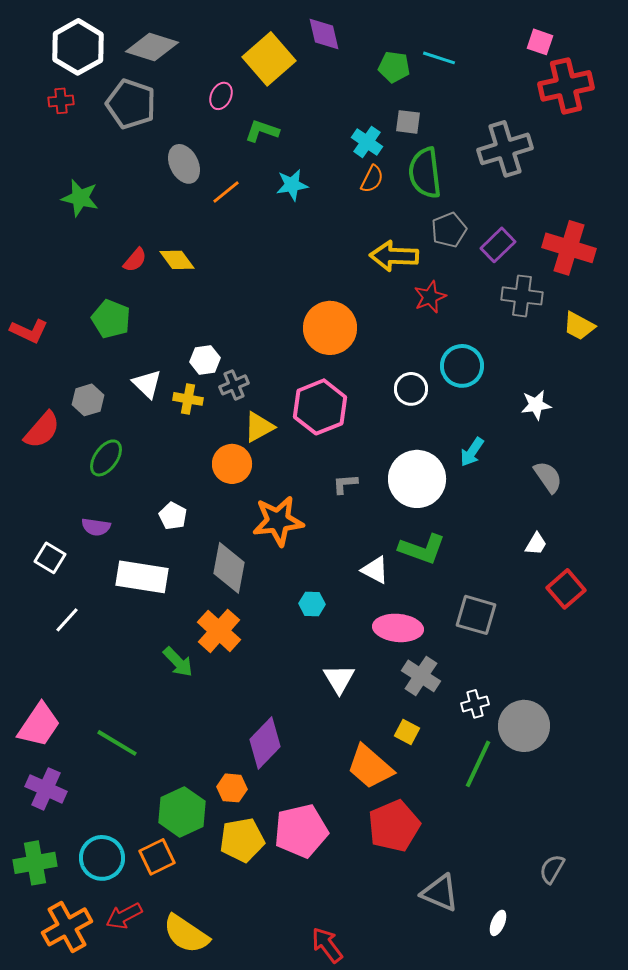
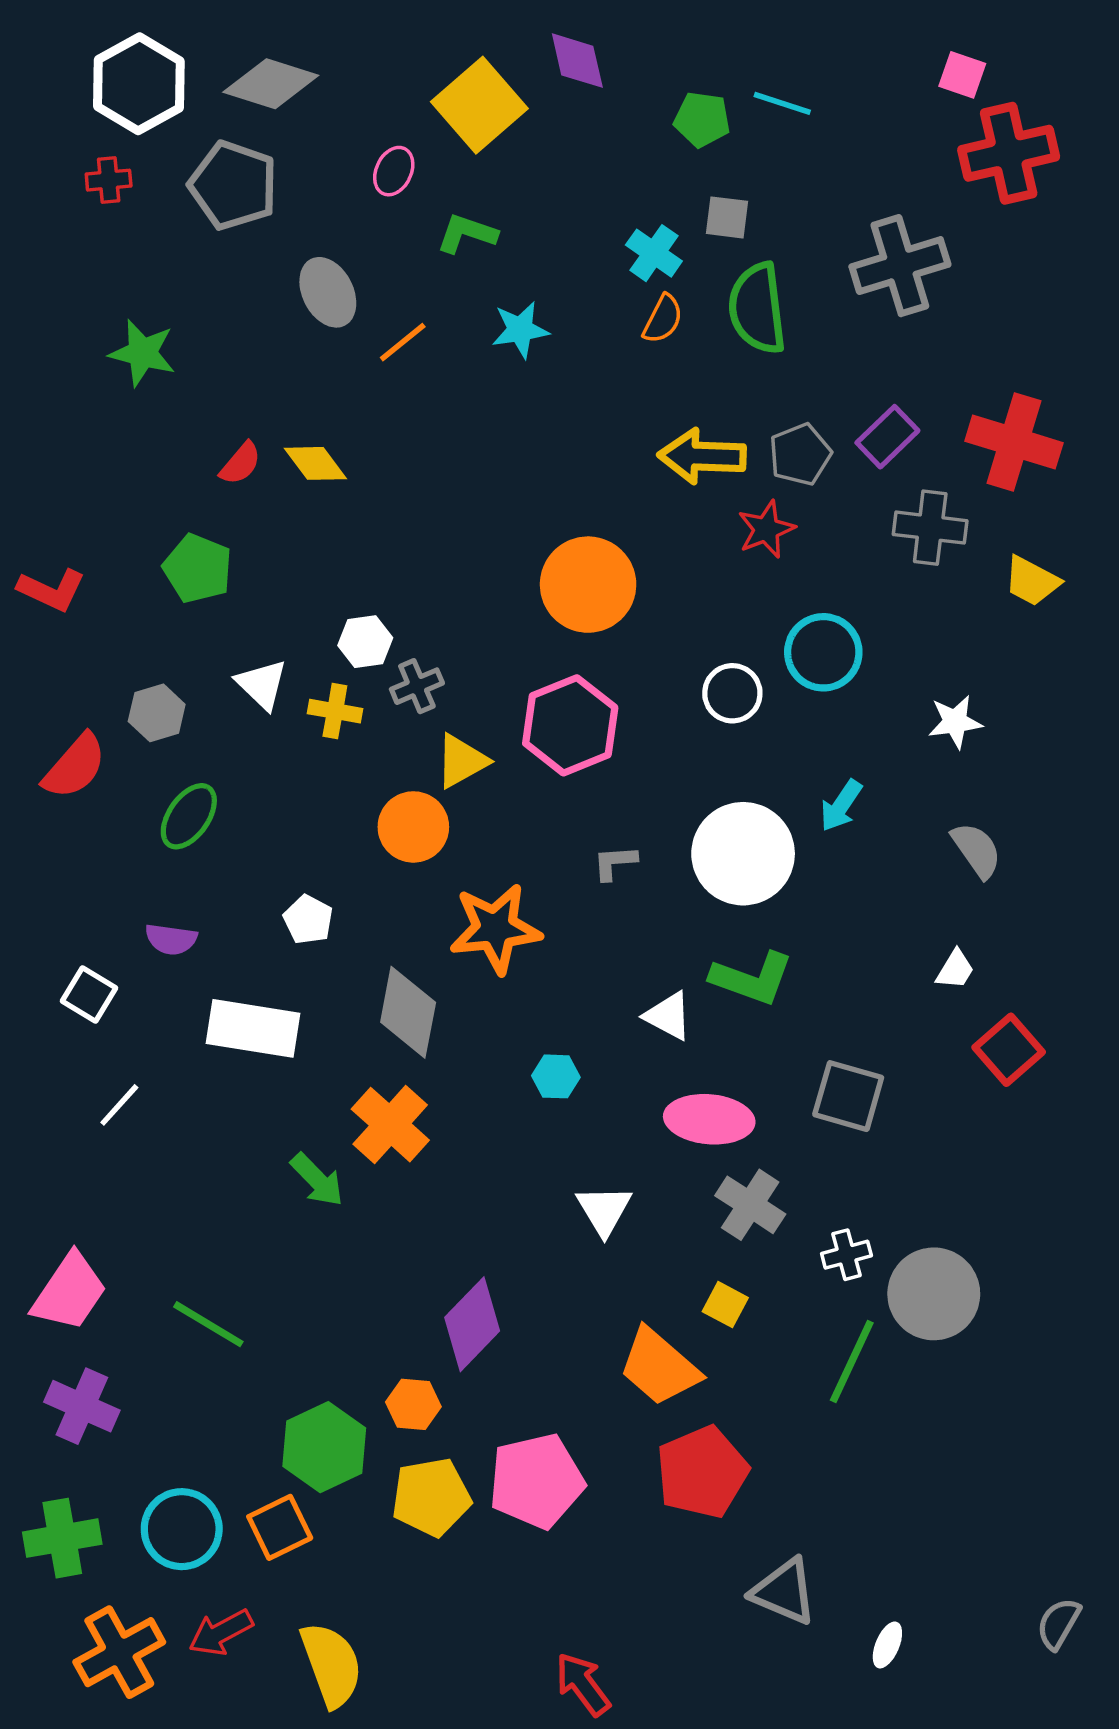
gray pentagon: (449, 230) -> (800, 454), moved
gray semicircle: (552, 869) -> (1059, 1624), moved
yellow semicircle: (186, 934) -> (331, 1665), turned -144

